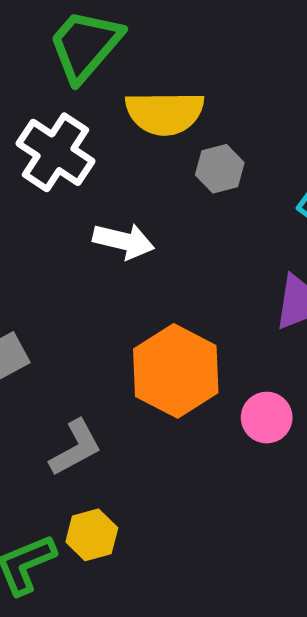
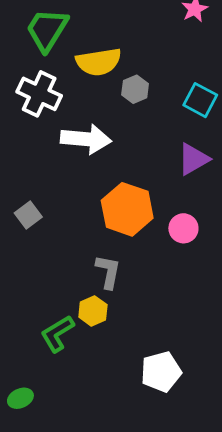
white arrow: (124, 241) -> (86, 139), size x1.4
gray L-shape: (76, 448) -> (108, 272), moved, turned -42

